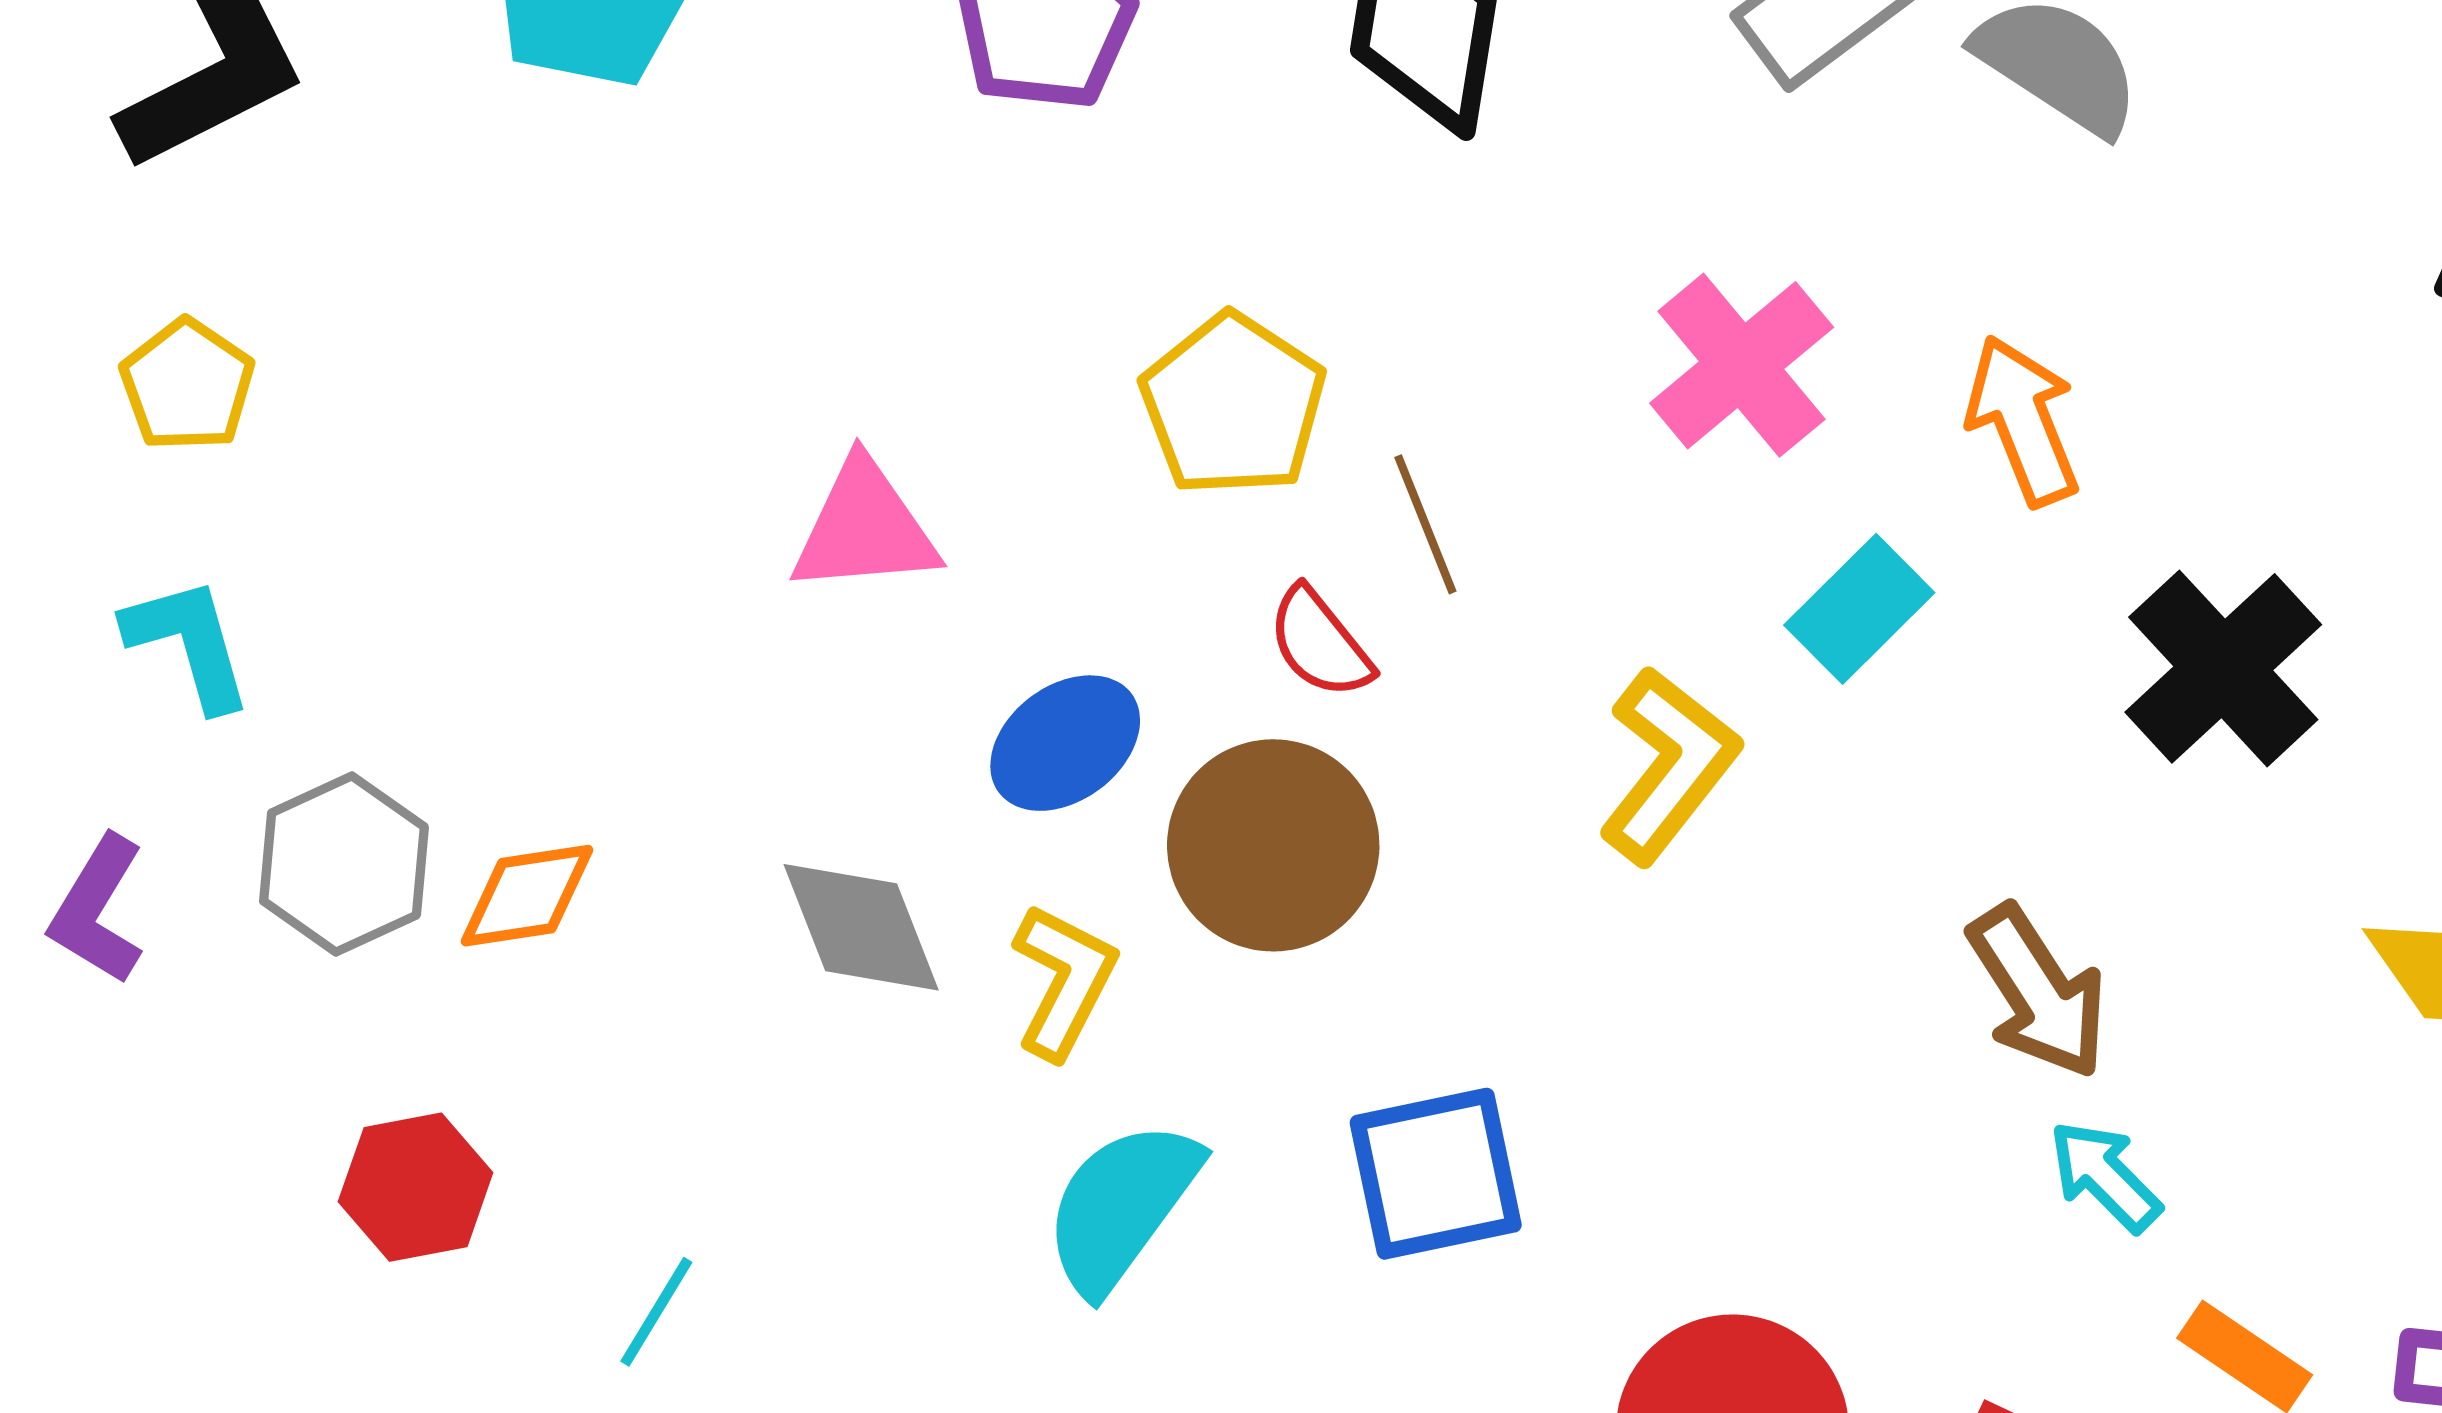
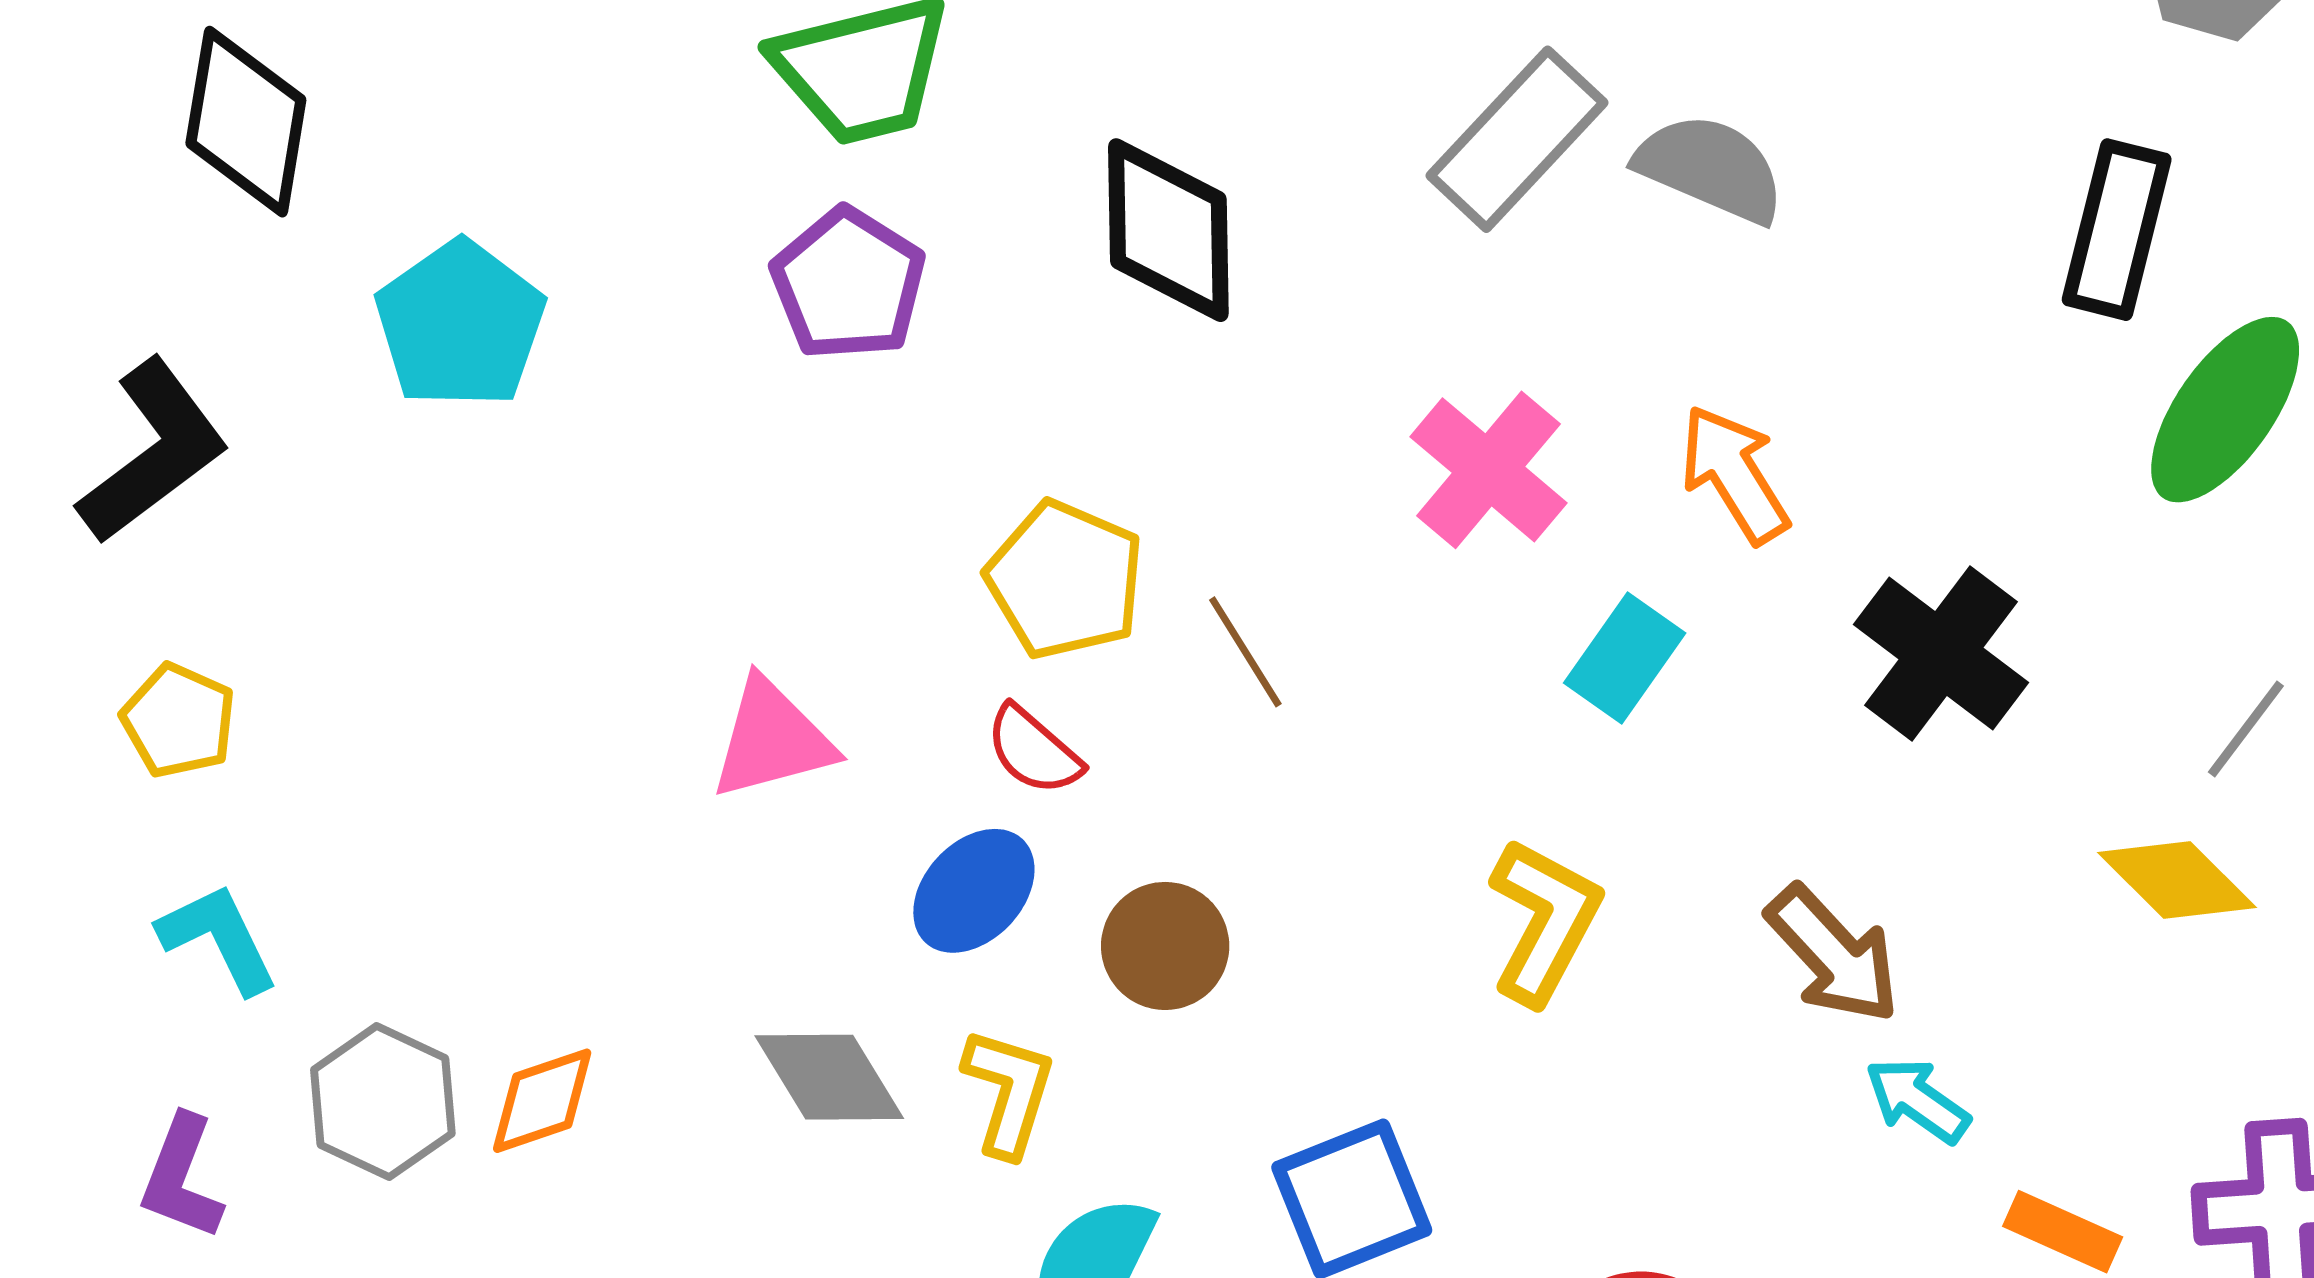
red semicircle: (1320, 643) -> (1034, 750), moved
yellow L-shape: (1669, 765) -> (1544, 921), moved
brown circle: (1273, 845) -> (1165, 946), size x0.7

